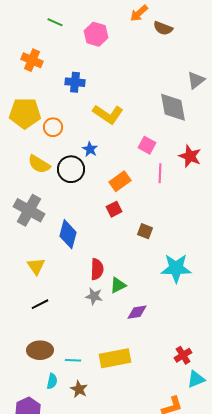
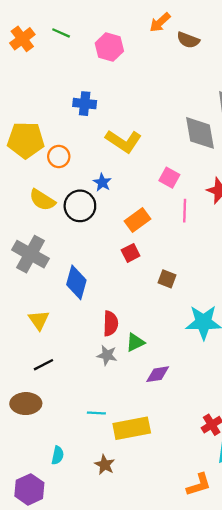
orange cross: (32, 60) -> (22, 39), moved, turned 30
brown ellipse: (40, 350) -> (26, 404), moved
cyan line: (73, 360) -> (96, 413), moved
brown star: (79, 389) -> (105, 465), moved

